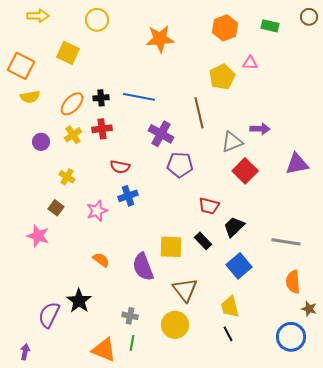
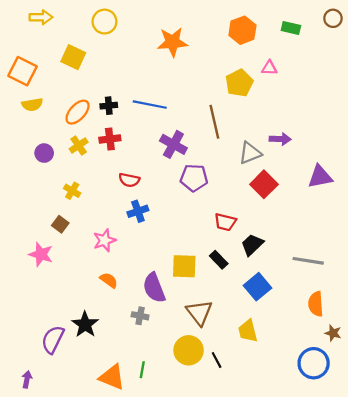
pink star: (97, 211) -> (104, 240), moved
gray cross: (130, 316) -> (140, 316), moved
black line: (228, 334) -> (217, 360), moved

